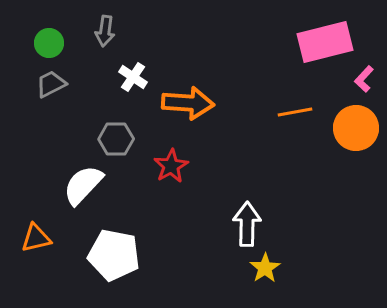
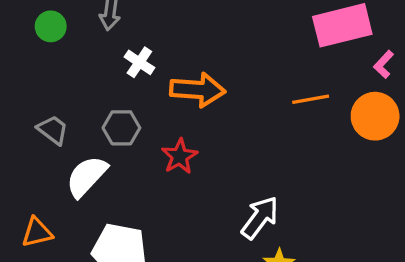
gray trapezoid: (51, 84) -> (53, 130), moved, turned 64
white arrow: (247, 224) -> (260, 218), turned 36

